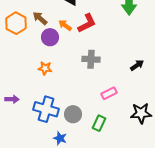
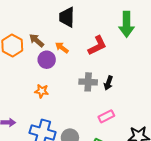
red L-shape: (87, 23) -> (97, 46), moved
black arrow: (137, 65) -> (108, 83), moved, turned 144

